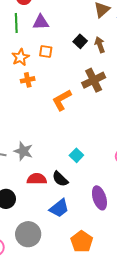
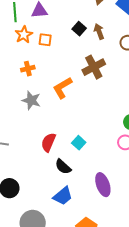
orange star: (20, 57) -> (24, 35), moved
gray star: (23, 151) -> (31, 100), moved
red semicircle: (37, 179) -> (48, 142), moved, turned -66

